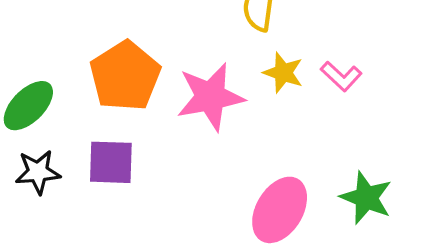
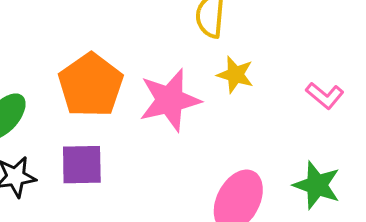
pink L-shape: (341, 76) -> (325, 96), moved

